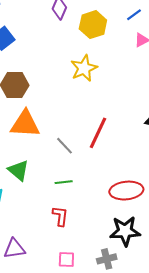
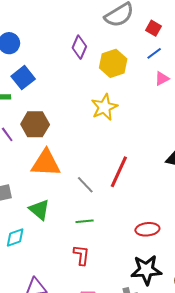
red ellipse: (126, 191) -> (147, 229), size x0.7

